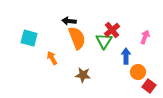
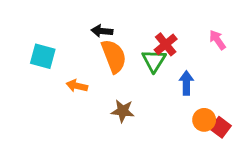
pink arrow: (145, 37) -> (217, 40), moved, turned -56
orange arrow: (52, 58) -> (77, 86), turned -48
orange circle: (138, 72) -> (204, 120), moved

